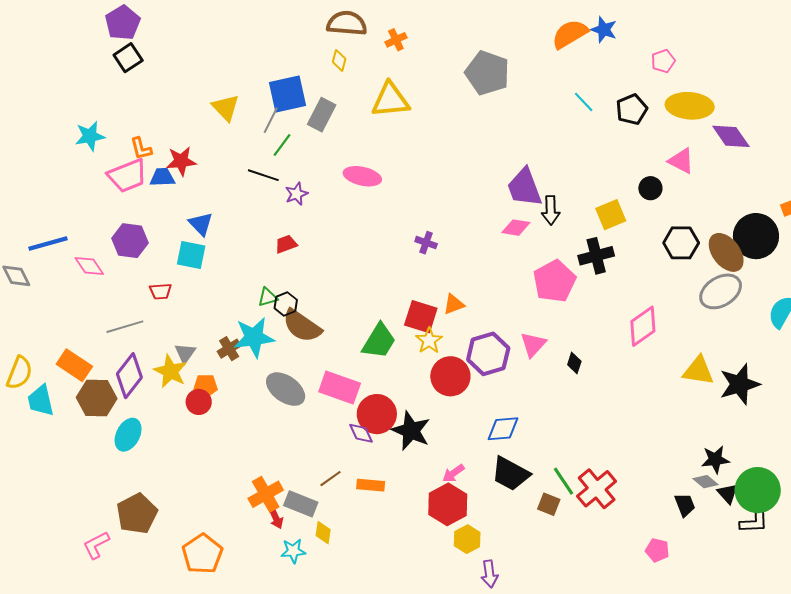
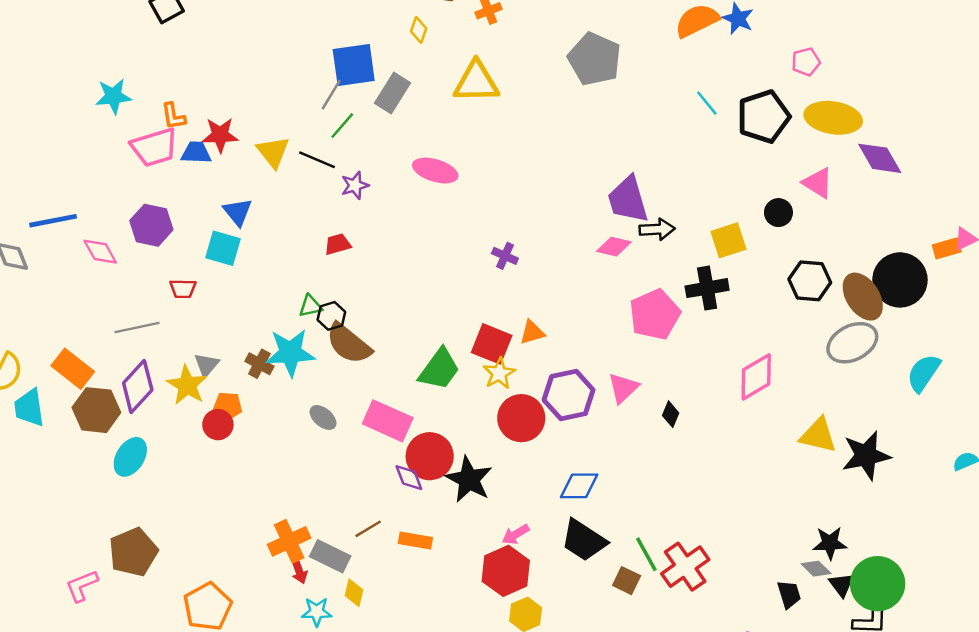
yellow triangle: (226, 108) -> (273, 152), moved
black pentagon: (632, 109) -> (764, 117), size x1.4
black arrow: (551, 210) -> (657, 229), turned -96
brown cross: (229, 349) -> (259, 364), turned -35
gray ellipse: (286, 389) -> (323, 417), size x0.6

